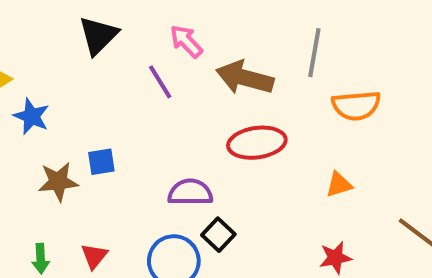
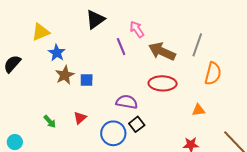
orange semicircle: (356, 106) -> (213, 74), turned -80
brown star: (58, 182) -> (65, 75), moved, turned -30
red triangle: (94, 256) -> (80, 118), moved
green arrow: (41, 259) -> (50, 122), turned -48

